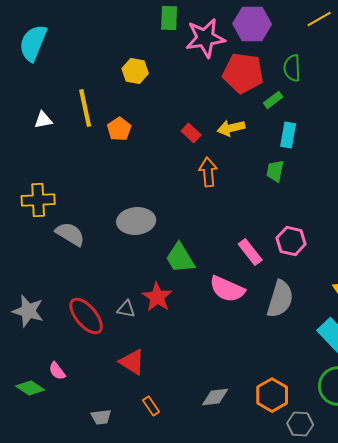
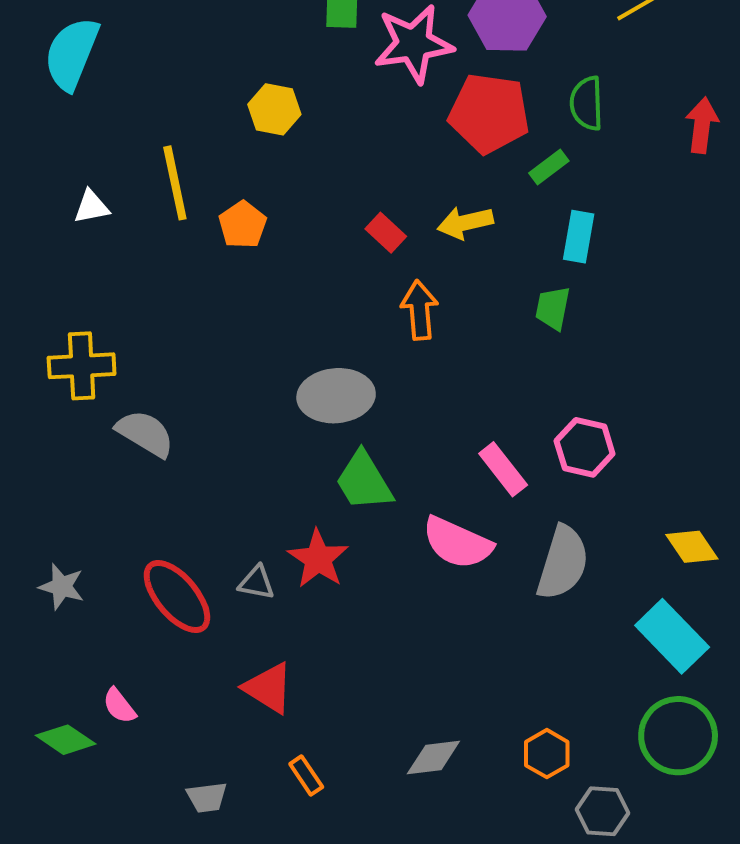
gray ellipse: (136, 221) -> (336, 396), moved
gray star: (28, 311) -> (62, 587), size x0.7
orange hexagon: (272, 395) -> (547, 754), size x0.7

